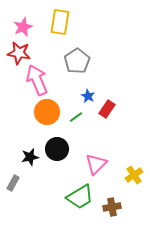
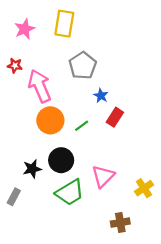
red star: (19, 53) -> (15, 66), moved, size x0.6
blue star: (88, 96) -> (101, 96), moved
green trapezoid: (80, 197) -> (70, 192), moved

